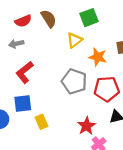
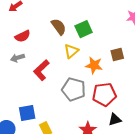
brown semicircle: (49, 19) -> (59, 27), moved
red L-shape: (25, 72) -> (41, 70), moved

